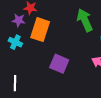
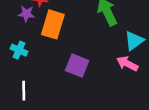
cyan cross: (15, 42) -> (19, 50), moved

